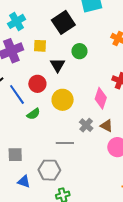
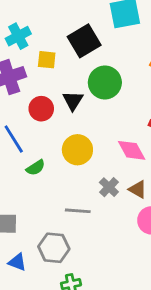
yellow square: (40, 46) -> (47, 60), moved
green circle: (79, 51) -> (105, 82), size x1.5
red circle: (37, 84) -> (41, 109), moved
pink diamond: (101, 98) -> (132, 150), turned -50

